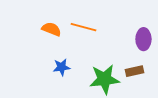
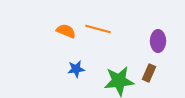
brown rectangle: (134, 71) -> (149, 73), turned -54

